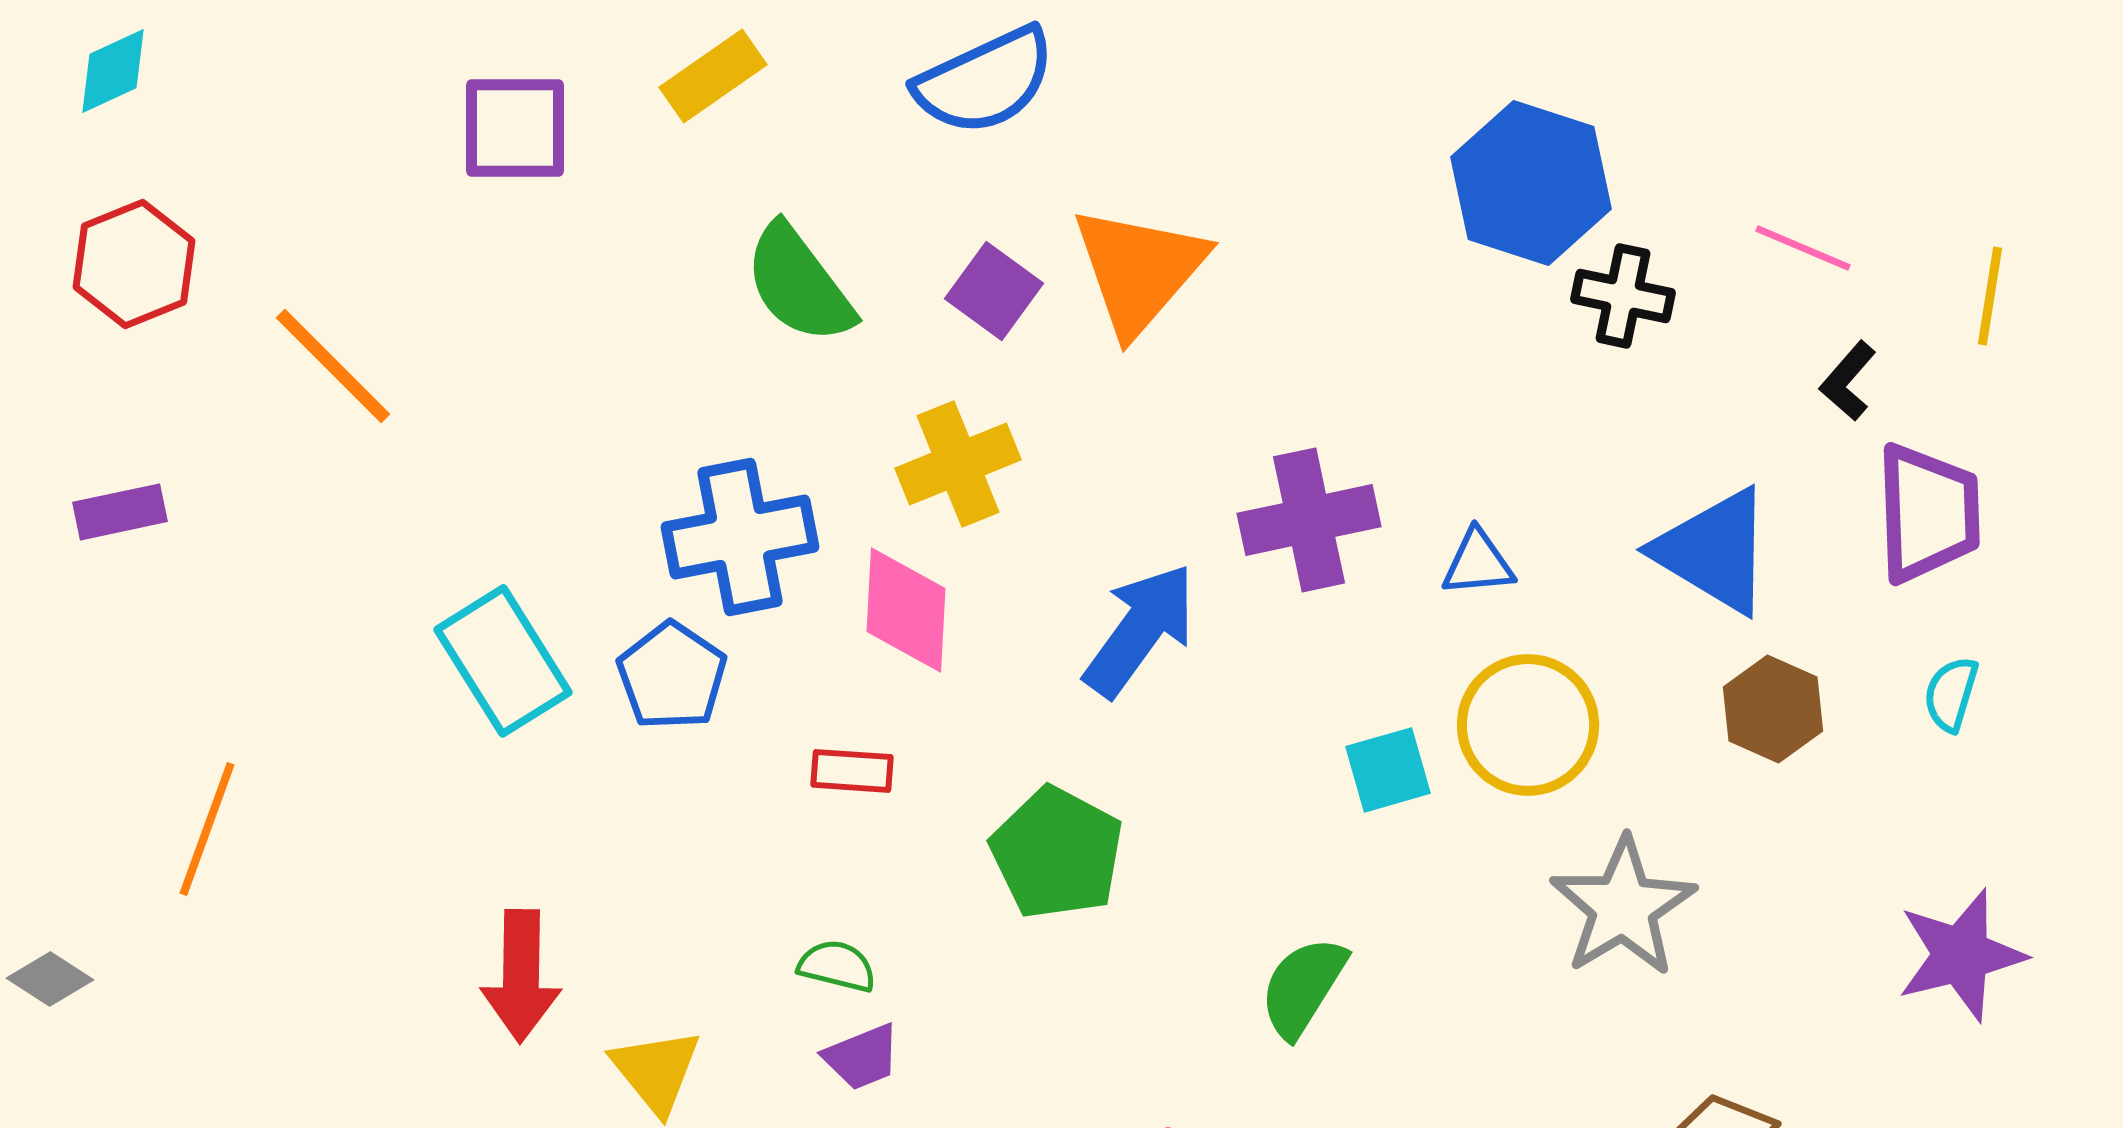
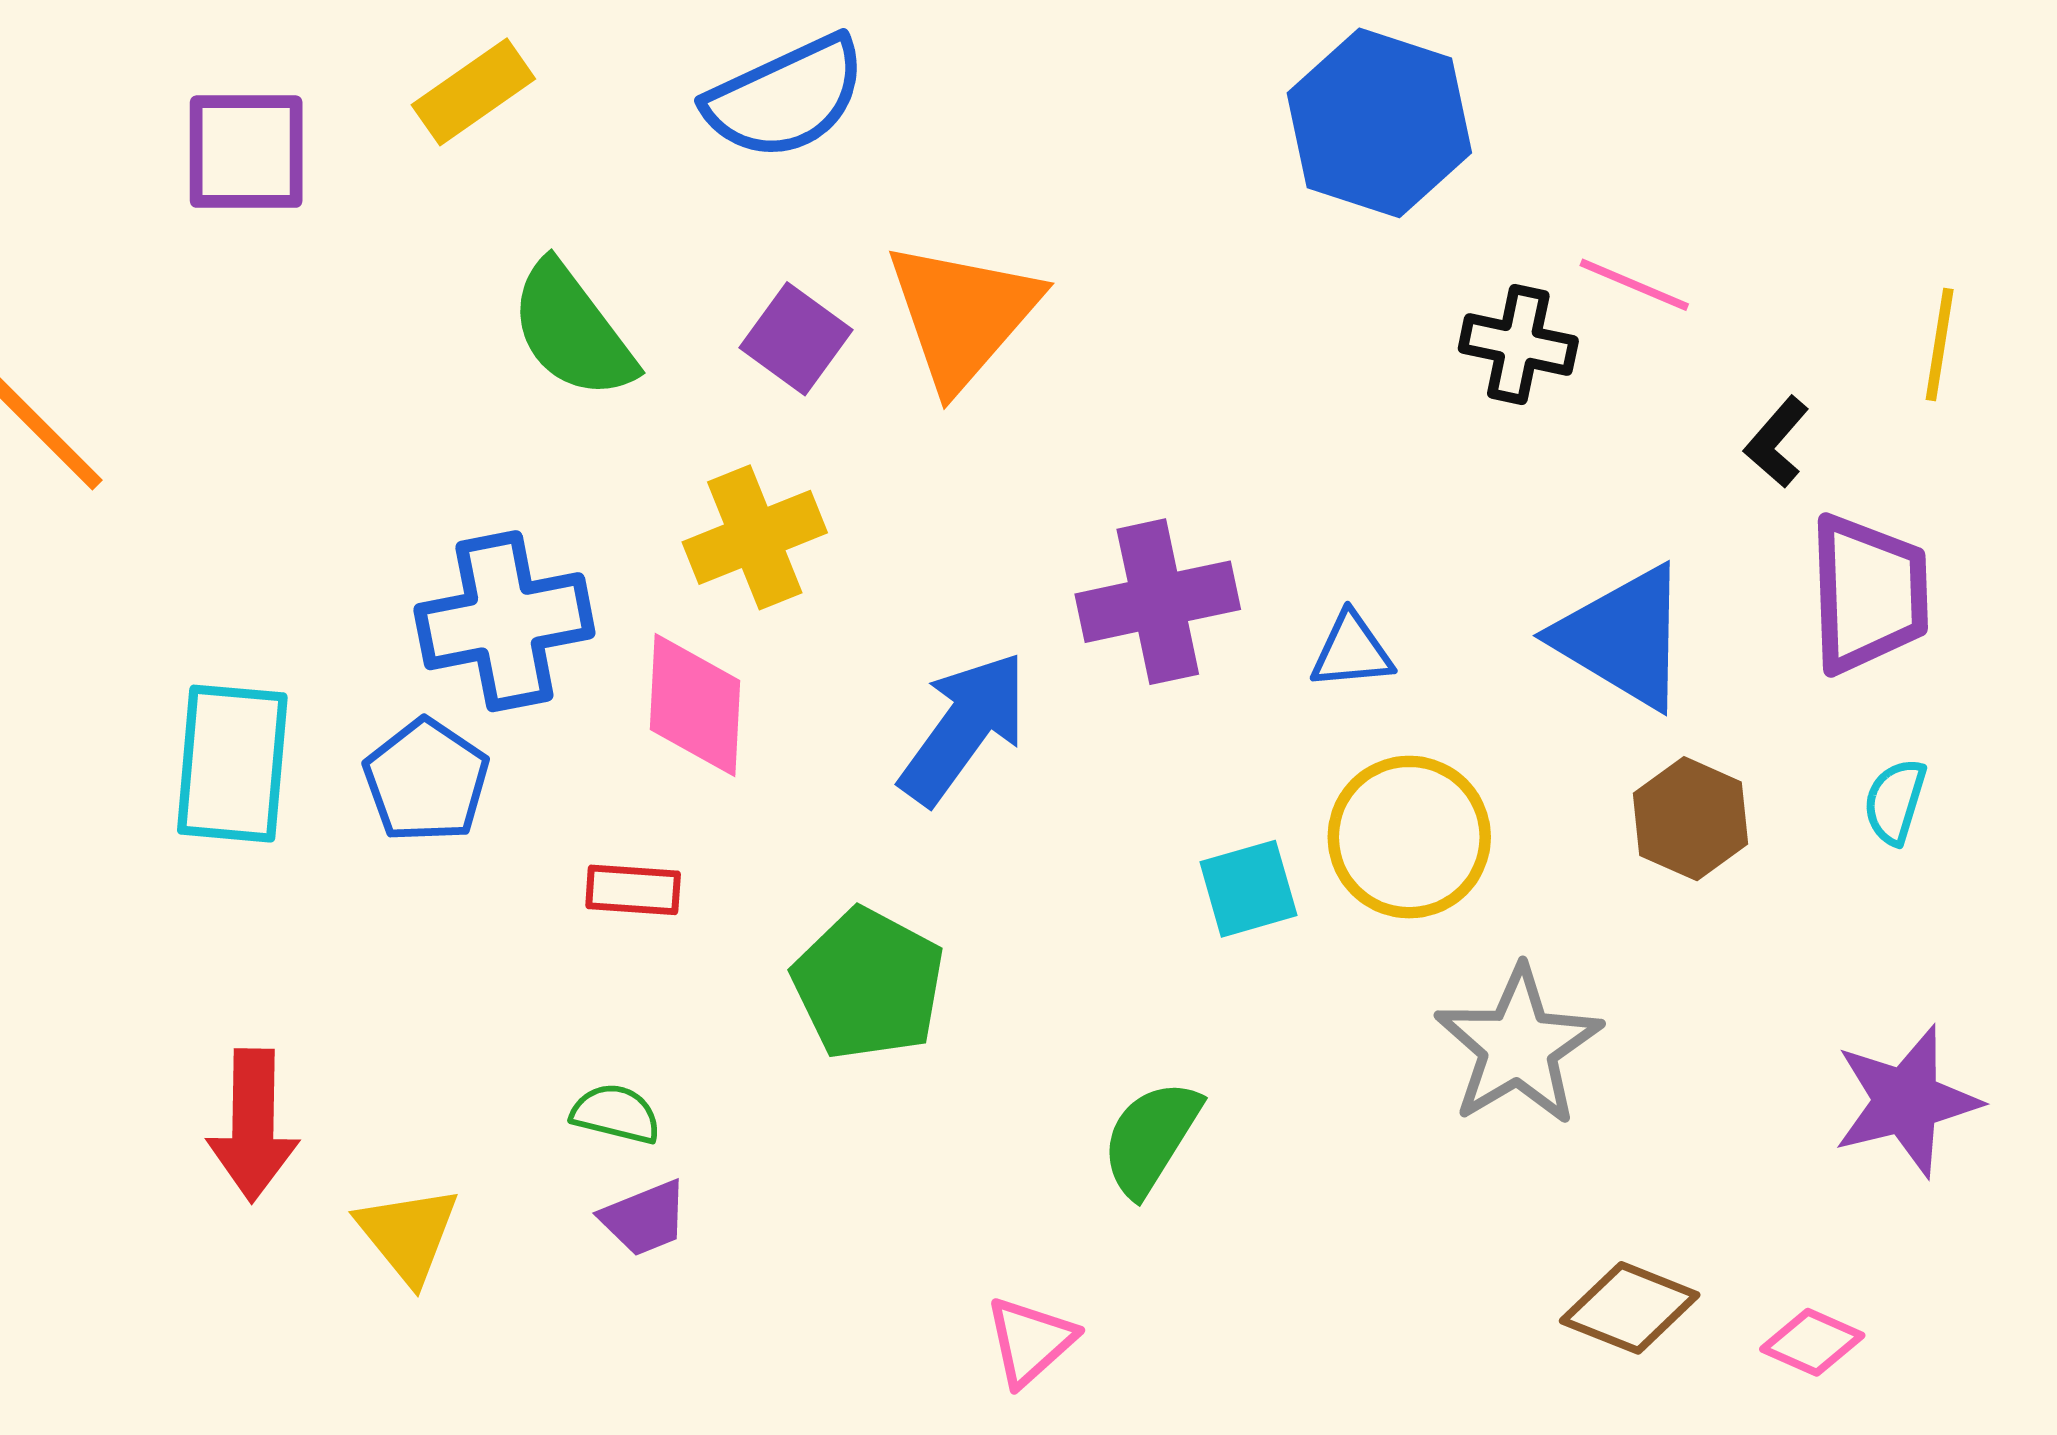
blue hexagon: (1531, 183) -> (1379, 123), moved
pink line: (1803, 248) -> (1634, 285), moved
cyan rectangle: (503, 661) -> (232, 764), turned 37

